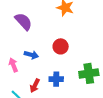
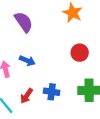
red circle: (61, 46) -> (80, 53), moved

